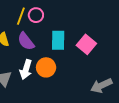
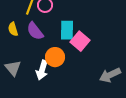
pink square: (86, 44) -> (80, 41), moved
white arrow: (26, 69) -> (42, 70), moved

